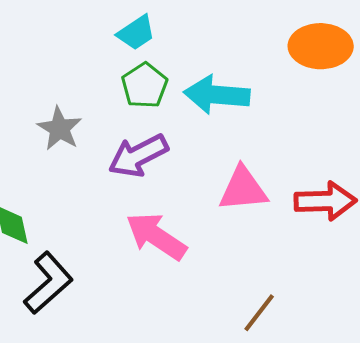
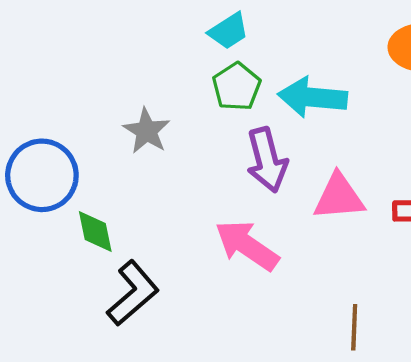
purple arrow: (138, 156) -> (267, 160), moved, turned -78
brown line: (259, 313) -> (354, 327), turned -36

